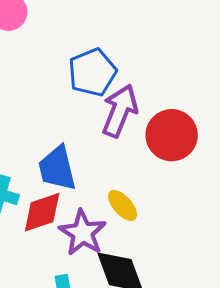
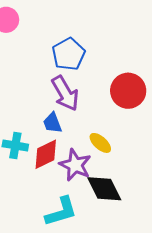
purple arrow: (120, 111) -> (65, 93), moved, turned 135
blue trapezoid: (57, 168) -> (52, 123), size x0.7

